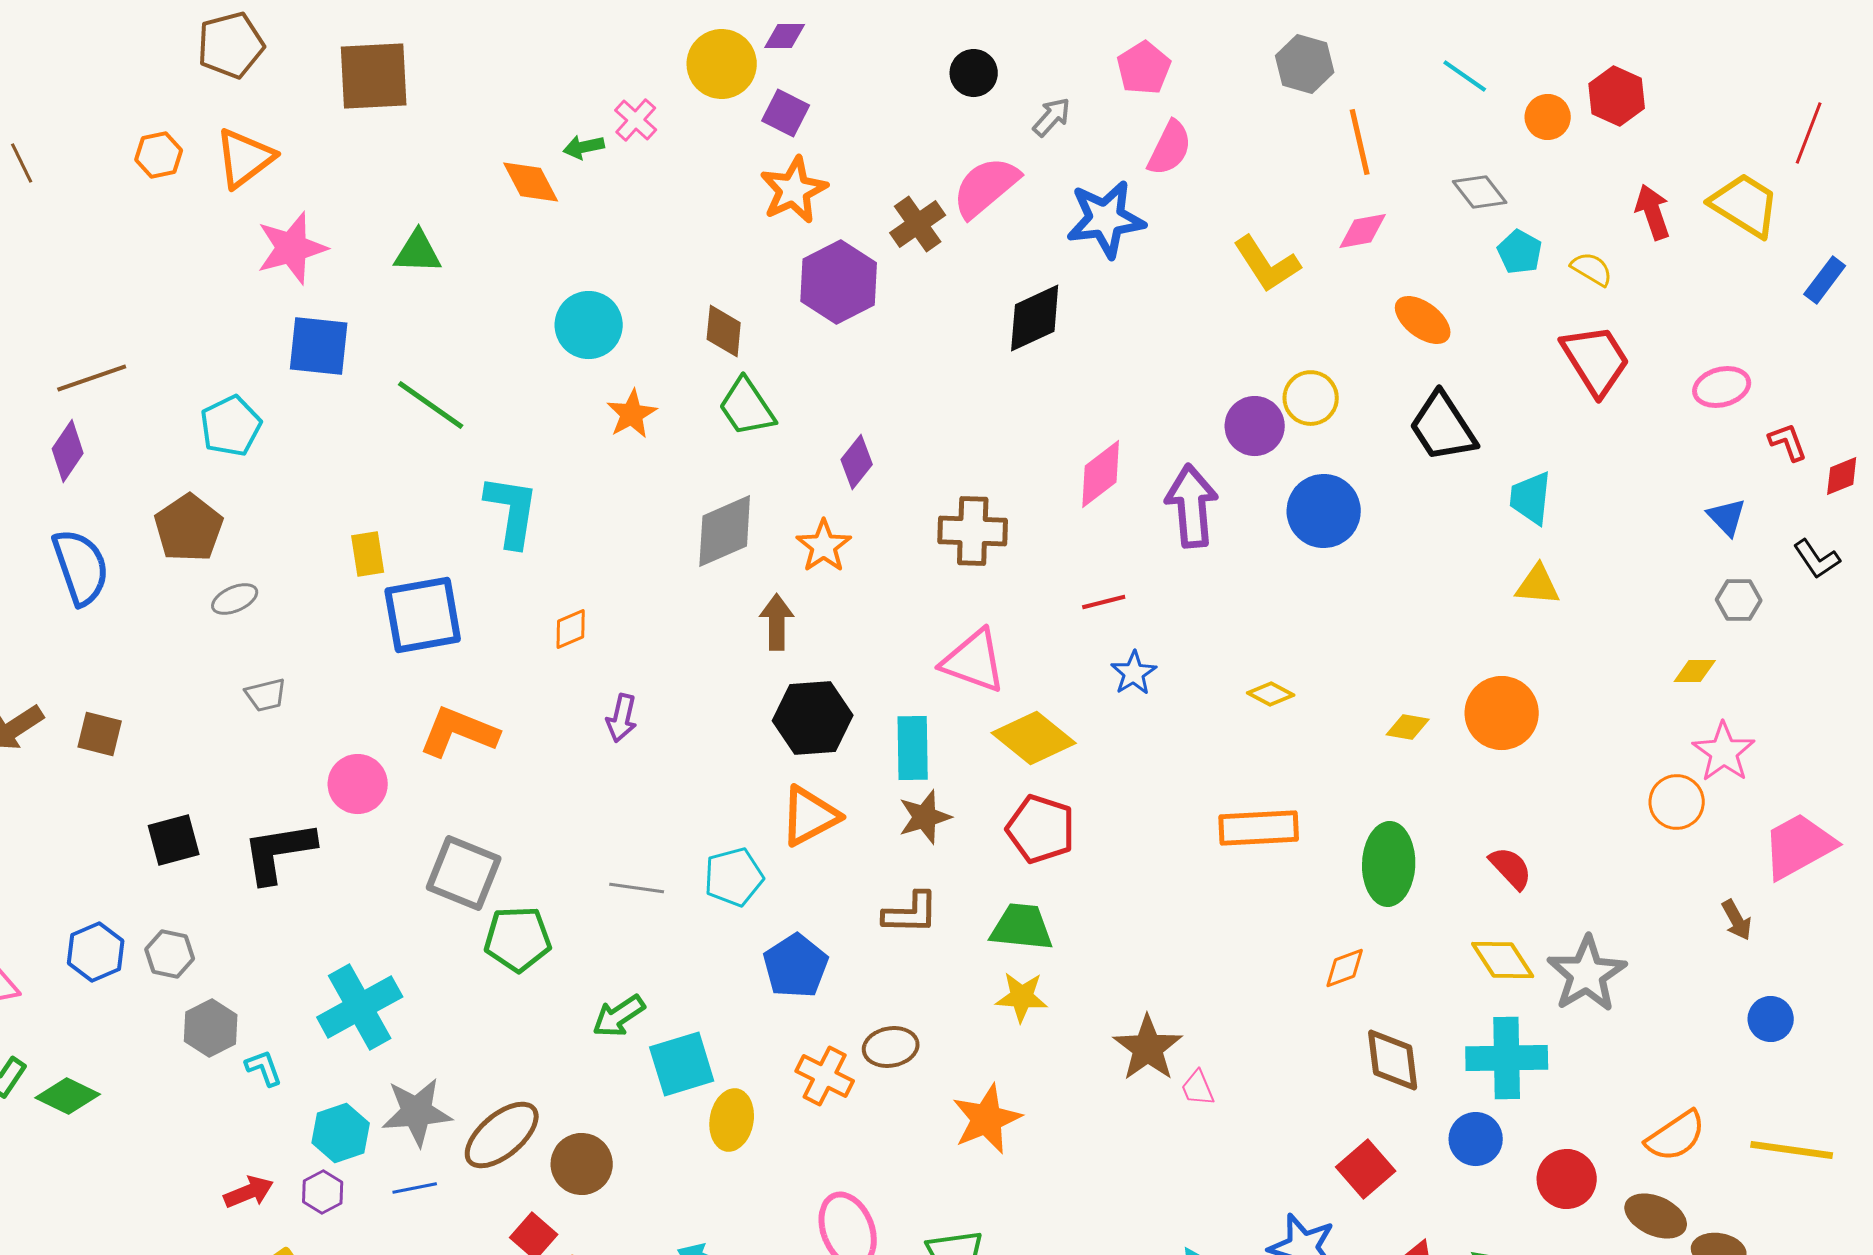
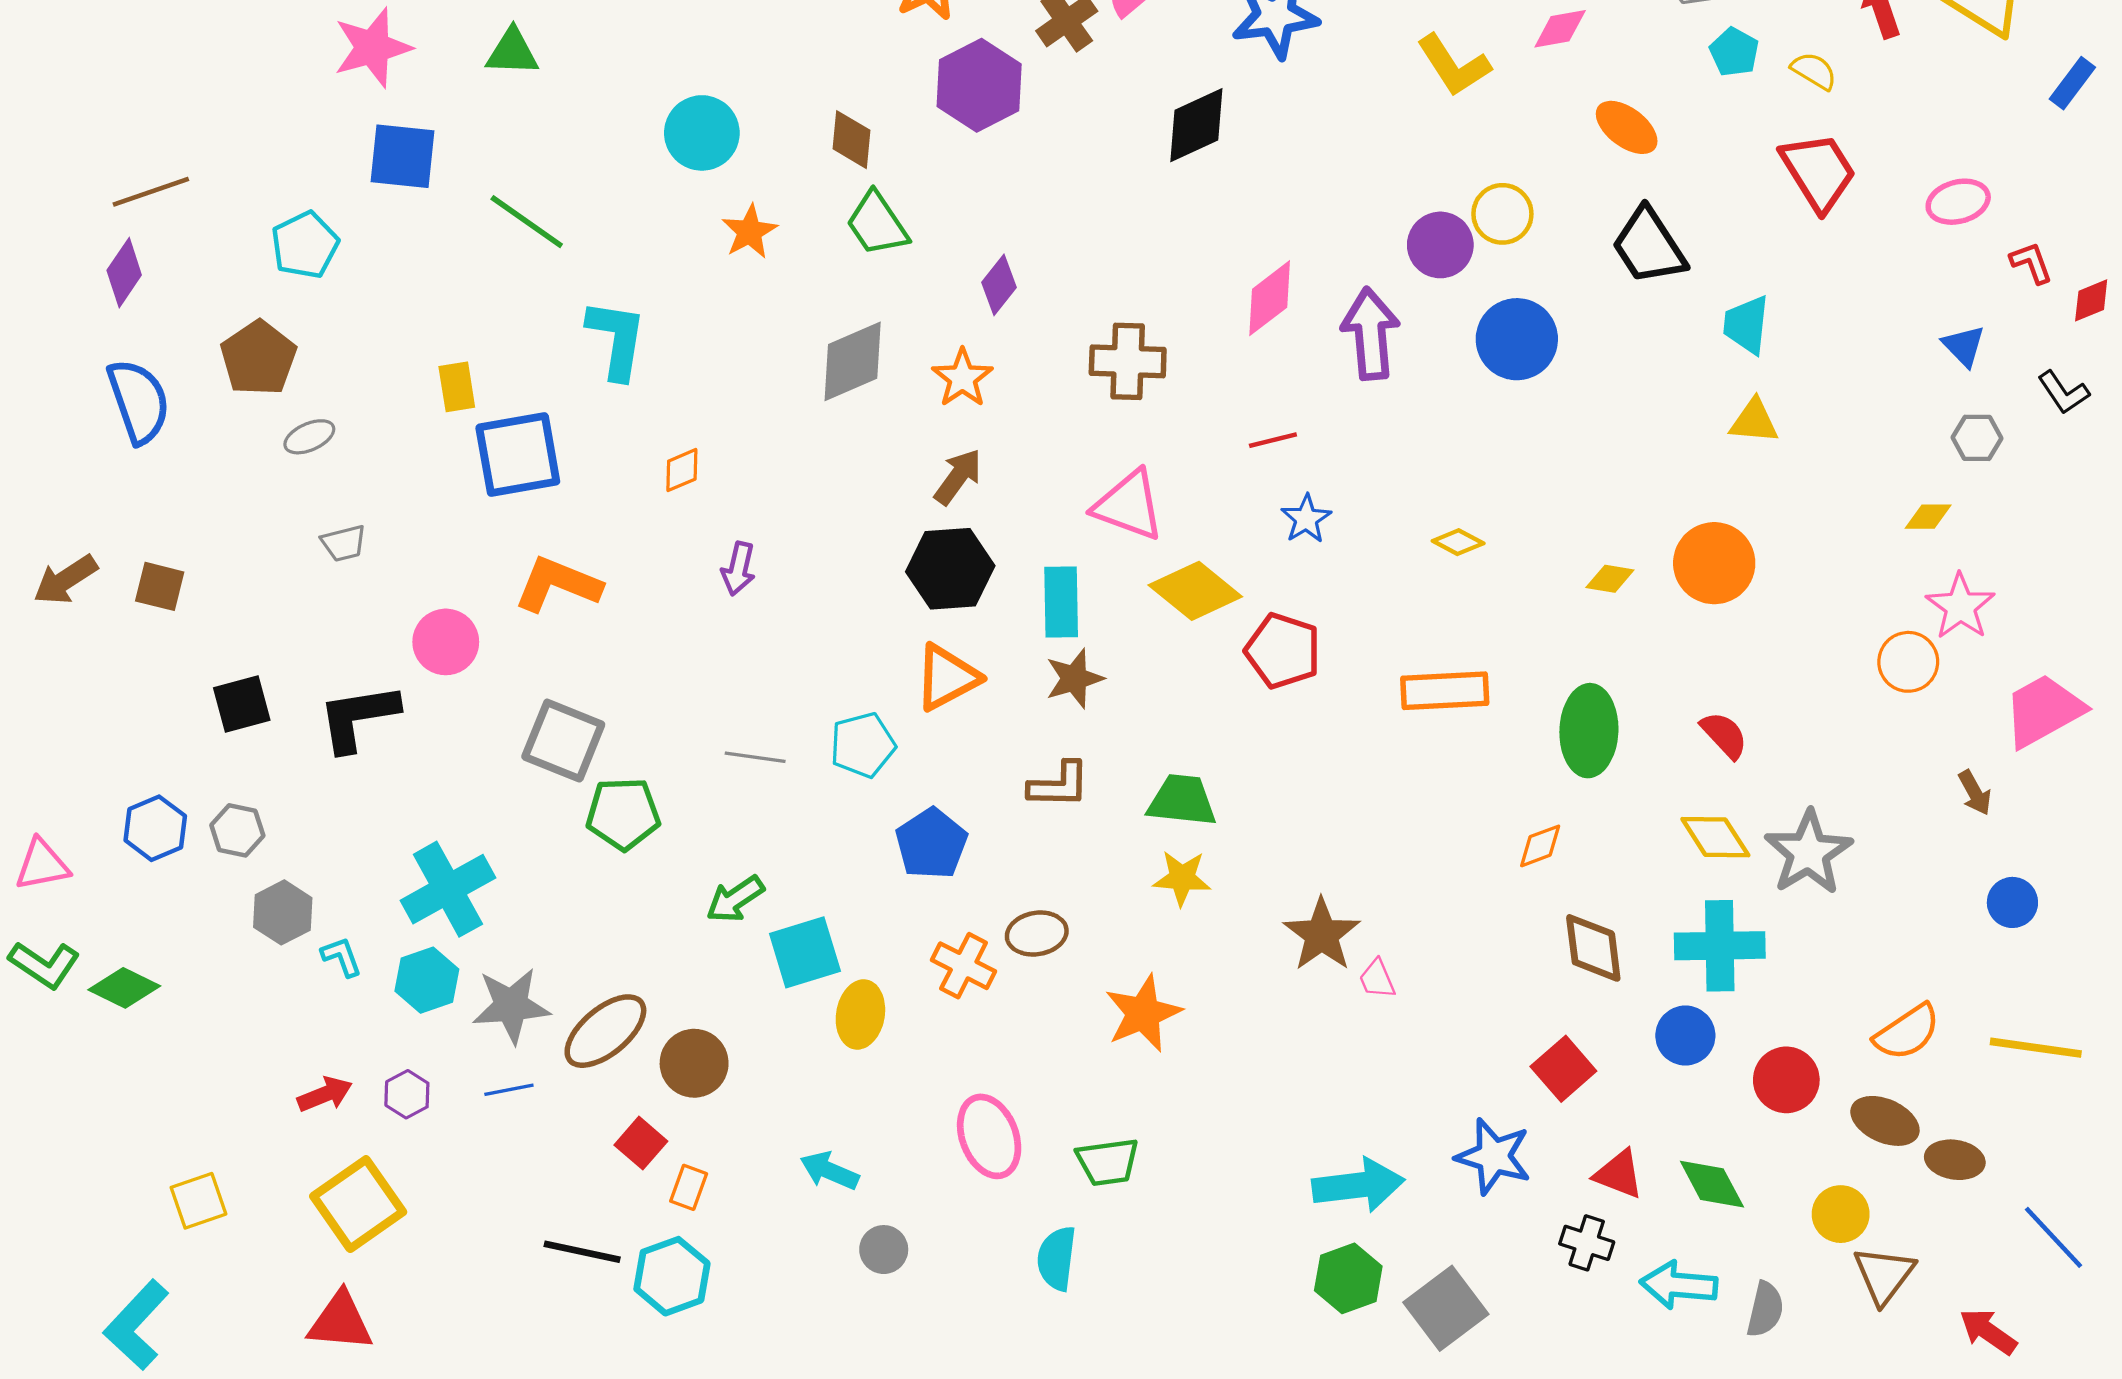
brown arrow: (777, 622) -> (958, 477), moved, turned 36
red pentagon: (1041, 829) -> (1283, 651), moved
cyan hexagon: (341, 1133) -> (427, 980), moved

